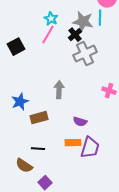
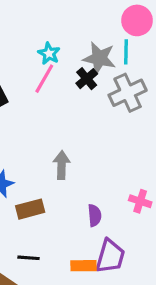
gray cross: (85, 54) -> (128, 93), moved
pink cross: (109, 91) -> (140, 201), moved
purple semicircle: (80, 122) -> (95, 215), turned -112
orange rectangle: (73, 143) -> (84, 266), moved

